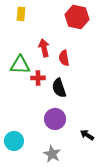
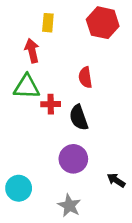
yellow rectangle: (21, 14) -> (48, 23), moved
red arrow: (44, 48) -> (32, 51), moved

